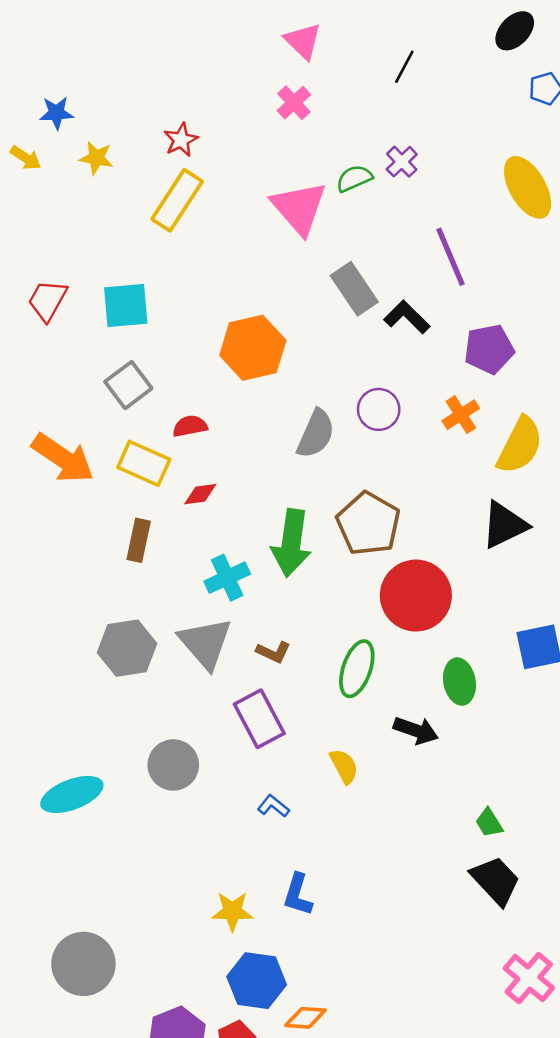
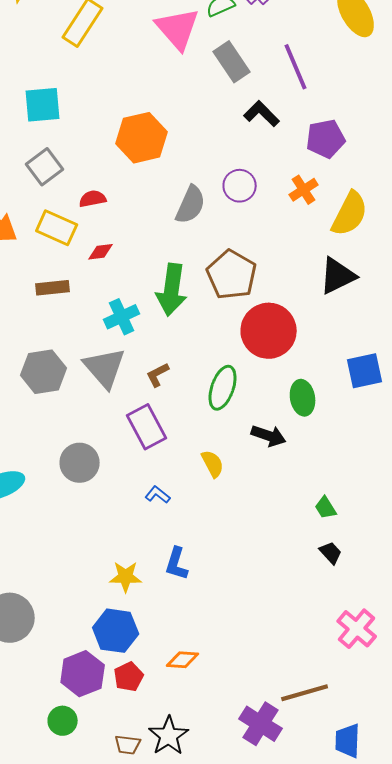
gray rectangle: (354, 289) -> (232, 62), moved
brown rectangle: (139, 540) -> (53, 288), turned 72
brown L-shape: (273, 652) -> (158, 375), turned 128
black trapezoid: (495, 880) -> (331, 553), size x0.6
blue hexagon: (257, 981) -> (116, 631), moved

